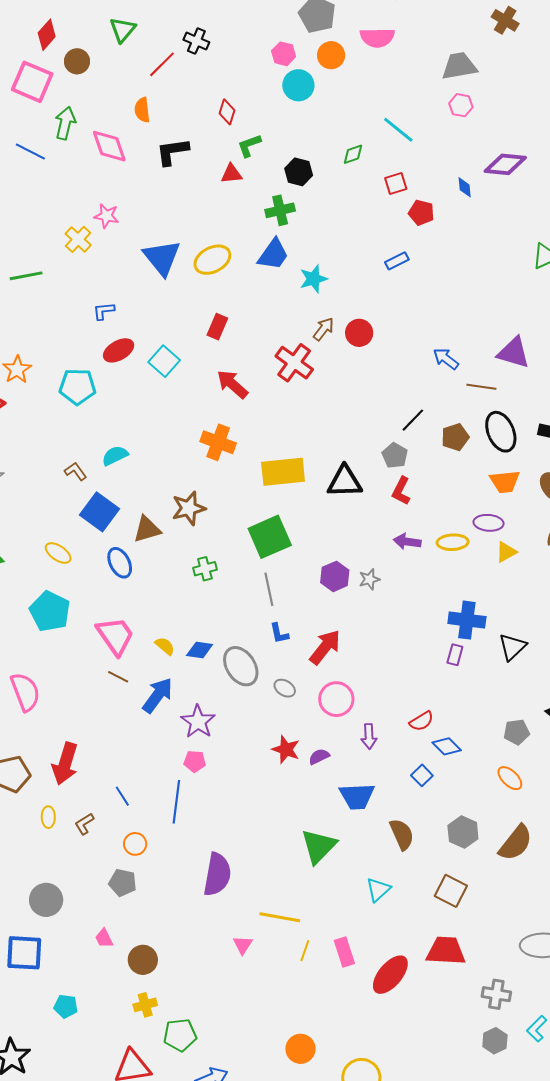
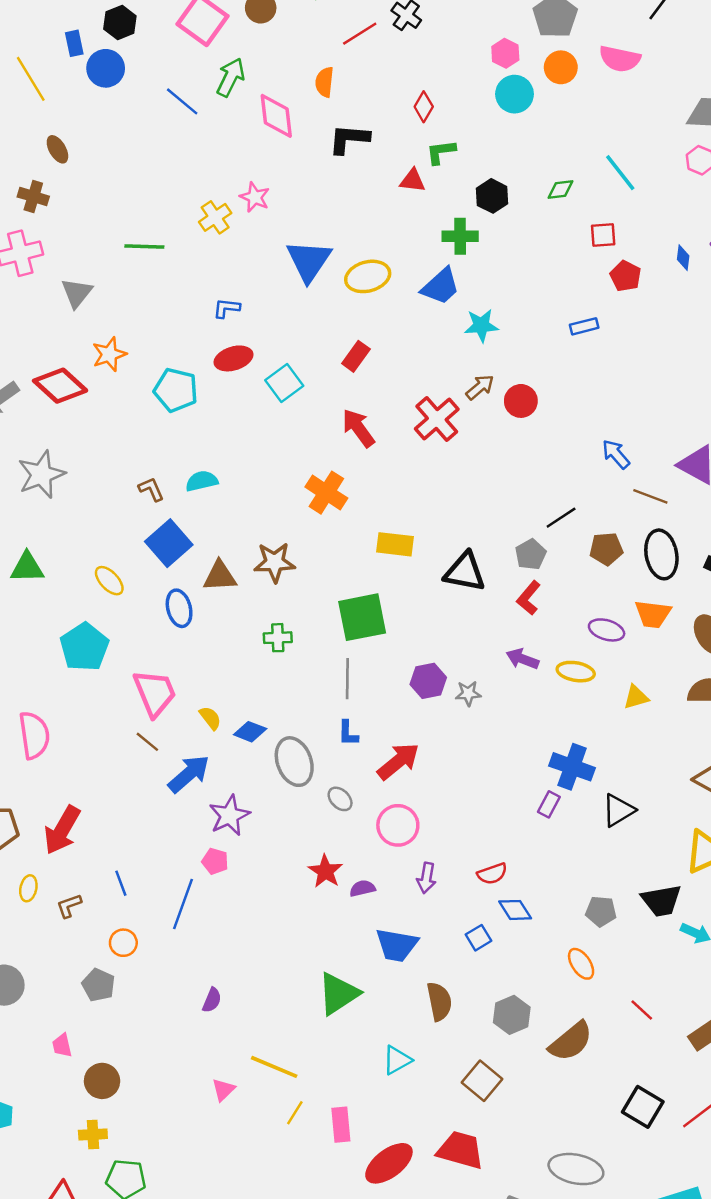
yellow rectangle: (283, 472) -> (395, 544), size x0.7
purple ellipse: (489, 523) -> (607, 630), moved
purple semicircle: (217, 874) -> (212, 1000), size x0.5

